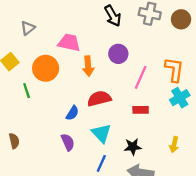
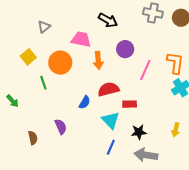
black arrow: (113, 16) -> (108, 20), moved, turned -30
red rectangle: (141, 110) -> (130, 104), moved
brown semicircle: (14, 141) -> (33, 138), moved
purple semicircle: (68, 142) -> (61, 127), moved

